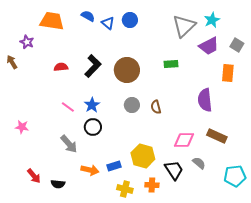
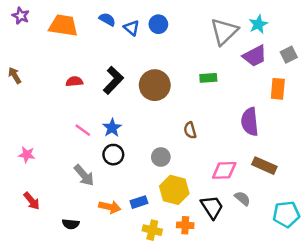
purple star: (27, 42) -> (21, 16), moved
gray square: (237, 45) -> (289, 55), turned 32
gray circle: (132, 105) -> (161, 157), moved
red arrow: (34, 176) -> (32, 201), moved

